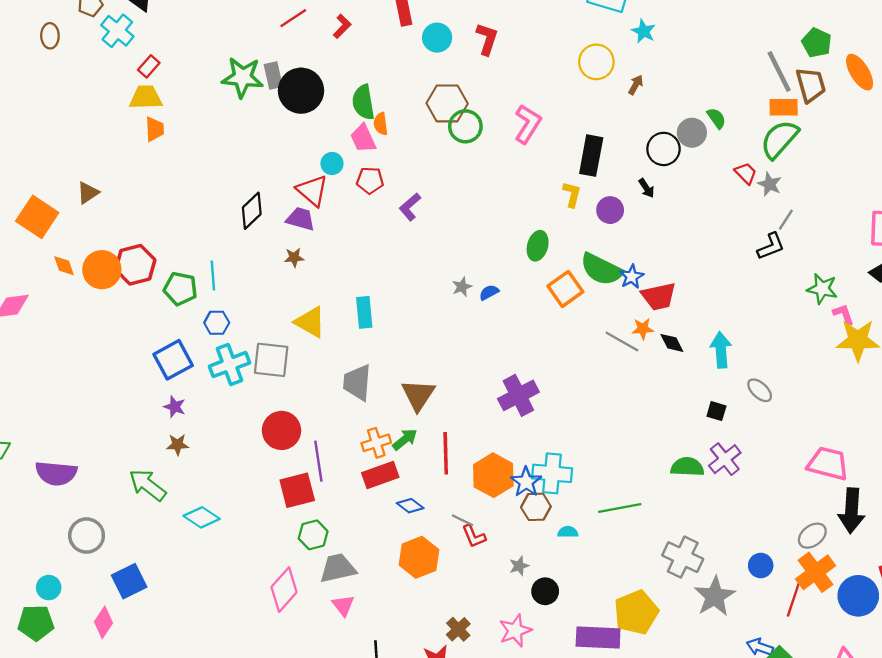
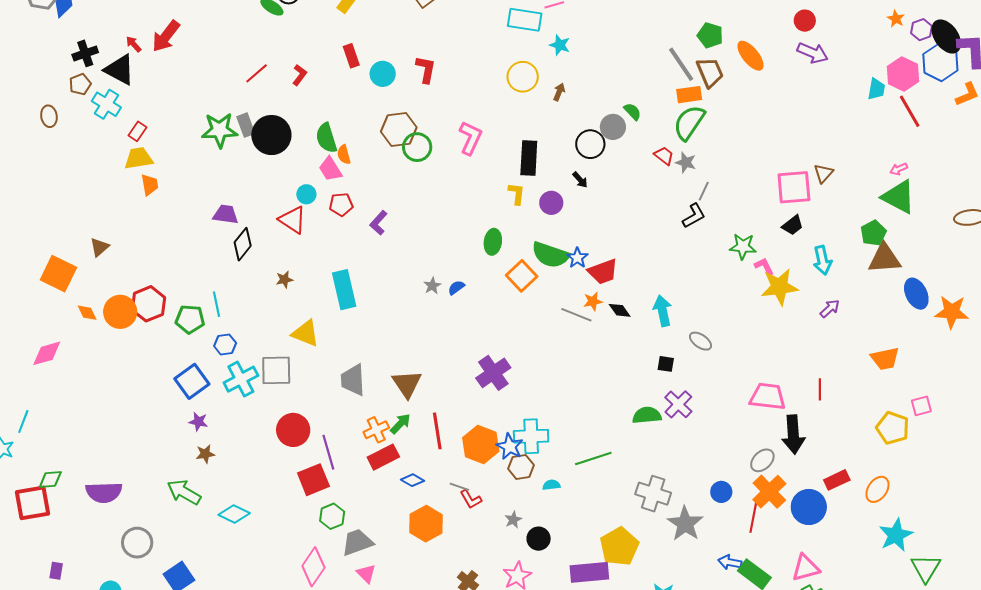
purple trapezoid: (301, 219) -> (226, 214), moved
cyan rectangle: (364, 312) -> (344, 290), moved, size x1.4

